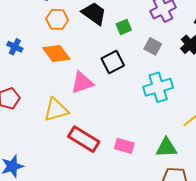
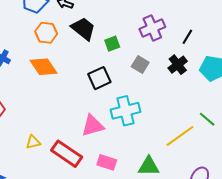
pink triangle: (82, 83) -> (93, 126), moved
cyan cross: (158, 87) -> (125, 111), moved
yellow triangle: (56, 110) -> (33, 142), moved, size x0.6

